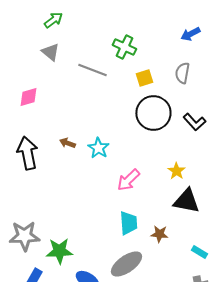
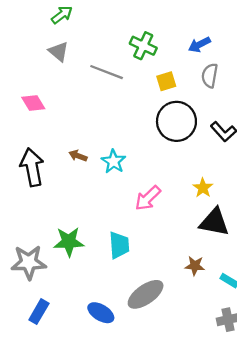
blue arrow: (190, 34) -> (199, 45), moved
pink diamond: (28, 97) -> (33, 103), turned 75
cyan trapezoid: (128, 223) -> (119, 245), moved
brown star: (159, 234) -> (195, 266), moved
green star: (59, 251) -> (69, 242), moved

